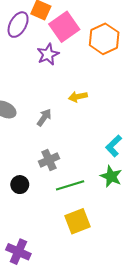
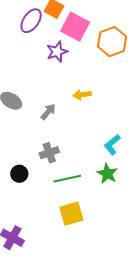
pink square: (64, 27) -> (75, 27), turned -32

